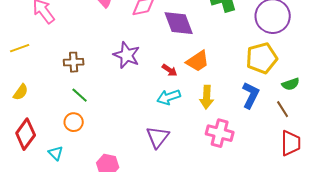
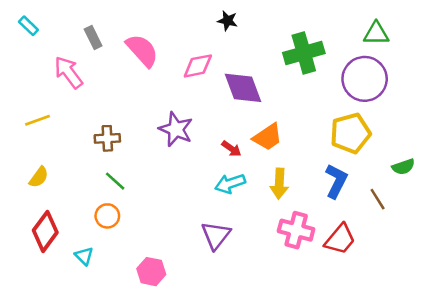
green semicircle: (291, 84) -> (403, 167), moved
red trapezoid: (291, 143) -> (340, 239), moved, turned 40

